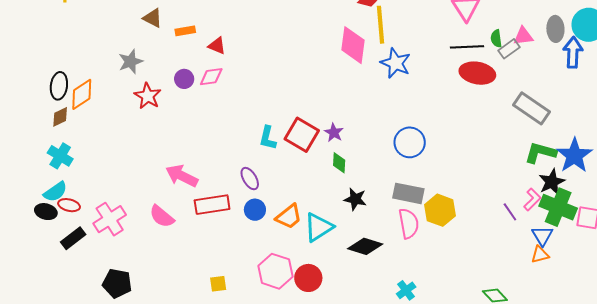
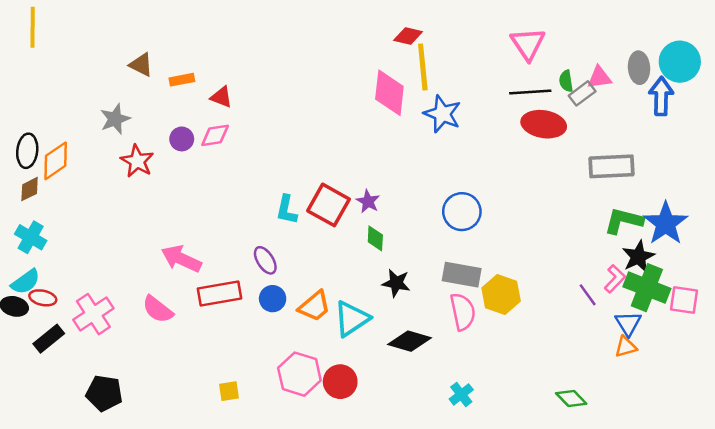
gray rectangle: (532, 108) -> (611, 166), turned -36

